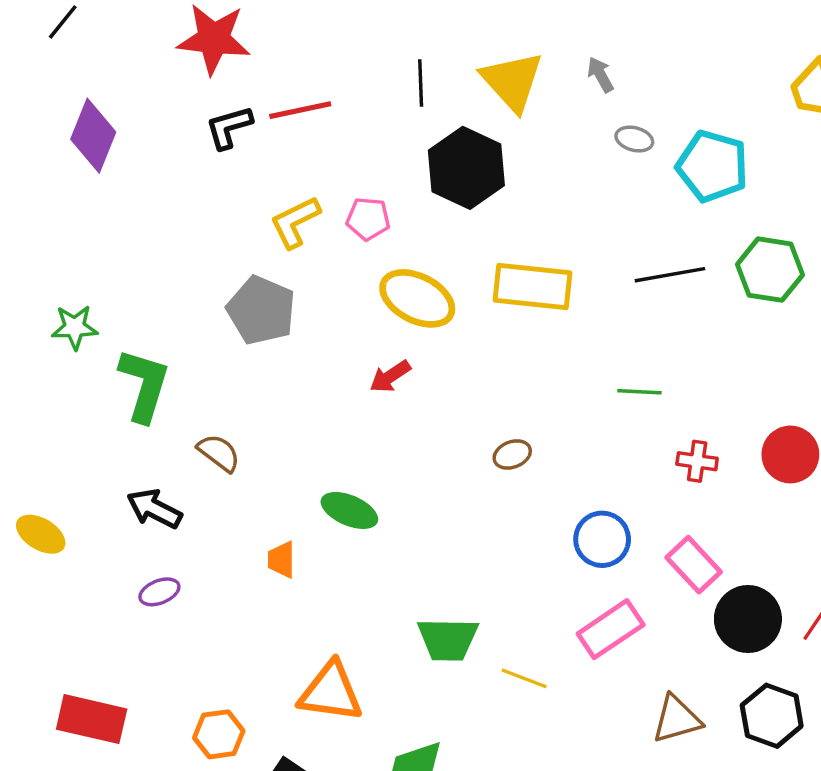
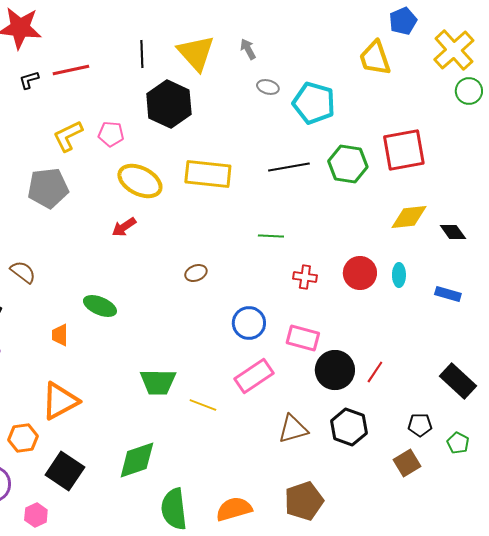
black L-shape: (229, 127) -> (29, 80), size x0.7
gray pentagon: (261, 310) -> (48, 188), turned -30
pink rectangle: (694, 565) -> (303, 338), turned -32
orange triangle: (331, 692) -> (60, 401), moved, turned -36

